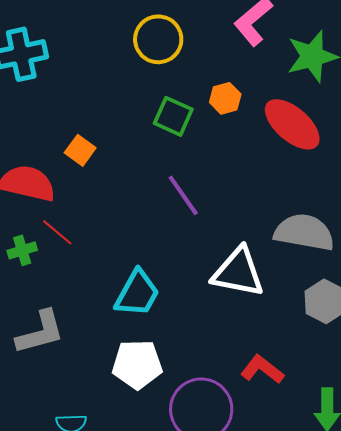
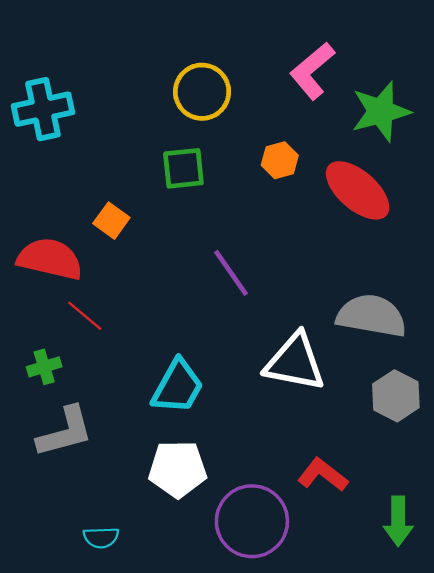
green square: (173, 116) -> (183, 168), moved, turned -30
green cross: (22, 250) -> (44, 367), moved

